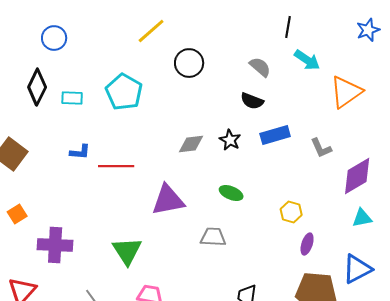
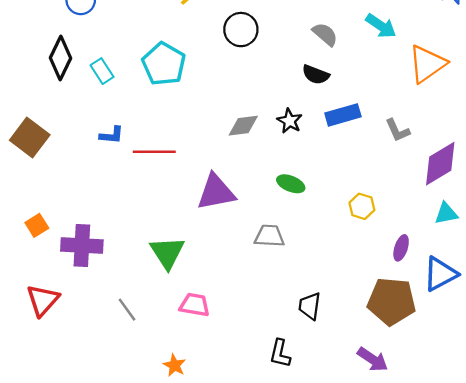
cyan rectangle: (72, 98) -> (102, 71), turned 55
orange square: (17, 214) -> (37, 225), moved
purple ellipse: (307, 244) -> (401, 248), moved

